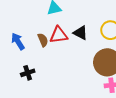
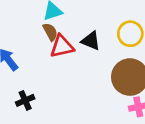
brown semicircle: (43, 40) -> (50, 32), moved

